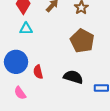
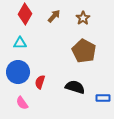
cyan triangle: (26, 29) -> (20, 43), moved
red semicircle: (38, 72) -> (40, 82), turned 32

